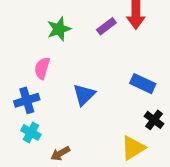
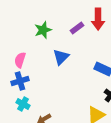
pink semicircle: (42, 68) -> (20, 60), moved
blue triangle: (84, 95) -> (61, 57), moved

